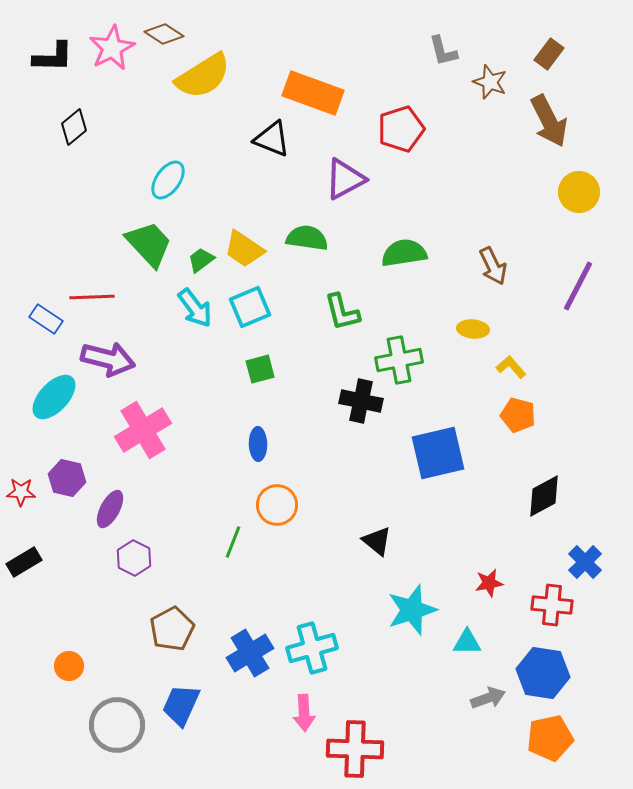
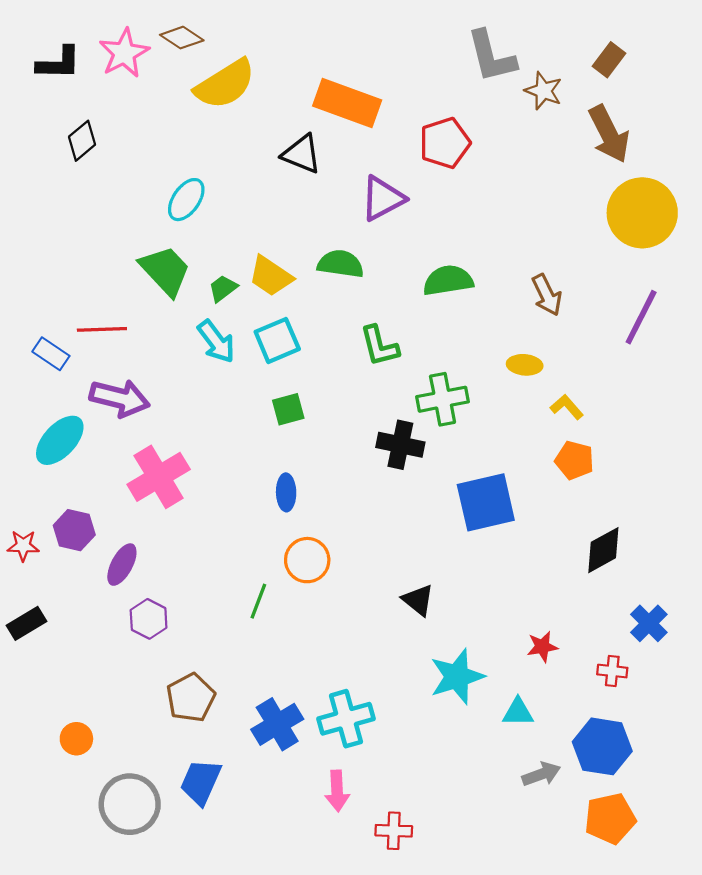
gray L-shape: (443, 51) -> (491, 56), size x1.6
yellow circle: (579, 192) -> (642, 213), size x1.5
red cross: (552, 605) -> (612, 671), size x0.7
red cross: (355, 749) -> (394, 831), size x0.6

